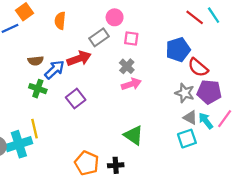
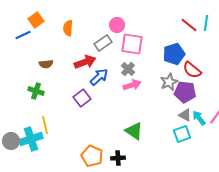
cyan line: (214, 15) -> (206, 23), turned 42
pink square: (131, 38) -> (132, 44), size x1.6
blue arrow: (54, 70) -> (99, 77), moved
green cross: (38, 89) -> (36, 91), moved
purple pentagon: (209, 92) -> (185, 92), moved
gray star: (185, 93) -> (169, 82), moved, turned 30

